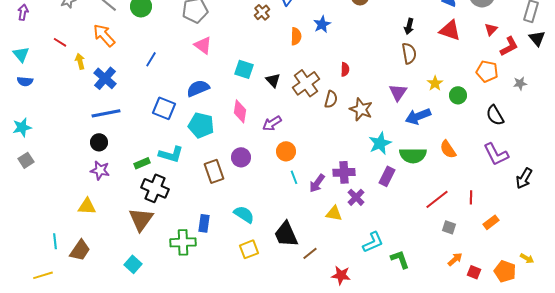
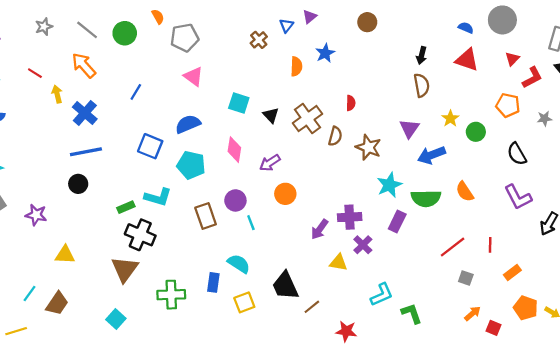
purple star: (100, 170) -> (36, 215), moved
cyan line: (294, 177) -> (251, 223), moved
blue rectangle: (204, 223) -> (213, 282), moved
cyan line: (55, 241) -> (29, 294), turned 42
orange pentagon: (505, 271) -> (526, 308), moved

